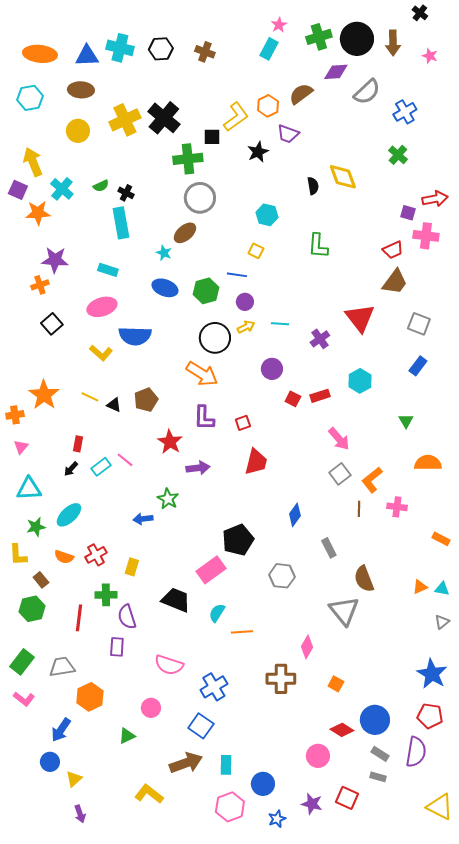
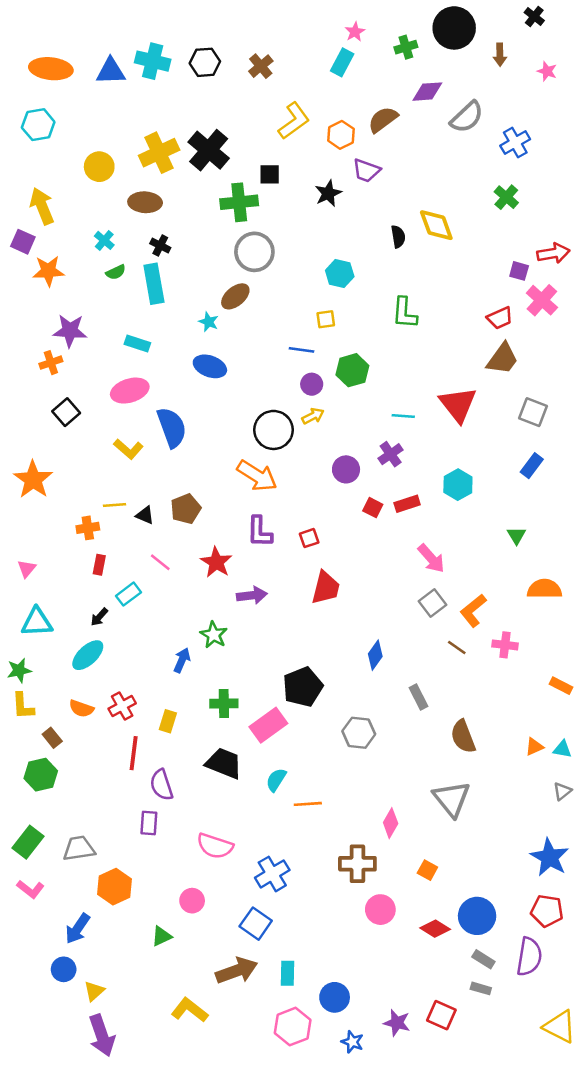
green cross: (319, 37) -> (406, 47), size x0.7
black circle: (357, 39) -> (454, 28), moved
brown arrow: (393, 43) -> (500, 55), size x0.7
brown cross: (205, 52) -> (261, 66), turned 30
brown ellipse: (81, 90) -> (145, 202), moved
yellow L-shape: (236, 117) -> (294, 121), moved
green semicircle: (101, 186) -> (116, 272), moved
cyan cross: (62, 189) -> (104, 240), moved, size x0.7
pink cross: (426, 236) -> (542, 300), turned 35
yellow square: (256, 251) -> (326, 319), turned -35
green hexagon: (206, 291) -> (352, 370), moved
cyan line: (280, 324) -> (403, 416), moved
blue semicircle: (135, 336) -> (172, 427), turned -112
purple cross: (320, 339) -> (391, 454), moved
orange star: (44, 395) -> (33, 480), moved
yellow line: (90, 397) -> (114, 505), turned -30
orange cross: (15, 415) -> (88, 528), moved
pink line: (125, 460) -> (160, 562), moved
black arrow: (71, 469) -> (99, 617), moved
brown line: (359, 509) -> (457, 647), turned -56
blue arrow: (143, 519) -> (182, 660), turned 120
green star: (36, 527) -> (19, 670), moved
green cross: (106, 595) -> (224, 703), moved
gray triangle: (344, 611) -> (452, 799), moved
red line: (79, 618) -> (134, 753), moved
pink circle: (318, 756) -> (380, 910), moved
purple arrow: (80, 814) -> (102, 1035), size x1.8
blue star: (277, 819) -> (352, 1042), turned -30

